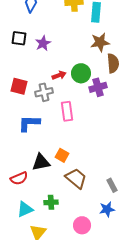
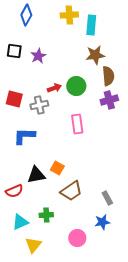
purple cross: (98, 87) -> (109, 100), moved
pink rectangle: (67, 111) -> (77, 124), moved
brown trapezoid: (76, 178) -> (71, 191), turned 105

